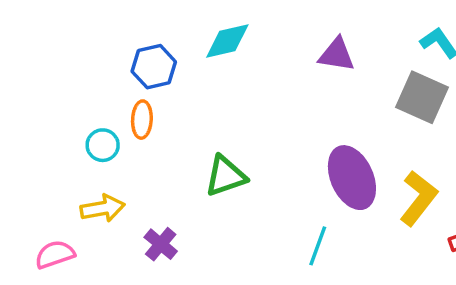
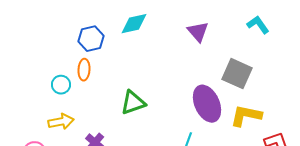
purple triangle: (337, 55) -> (198, 32), turned 40
gray square: (422, 97) -> (237, 74), moved
yellow L-shape: (419, 198) -> (246, 116), turned -116

